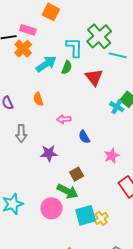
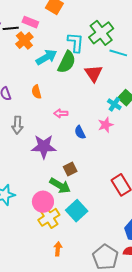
green semicircle: (67, 67) -> (67, 62), size x1.6
purple star: (49, 153) -> (44, 147), size x1.4
pink star: (112, 156) -> (106, 125), moved
cyan square: (86, 215) -> (77, 211), turned -30
yellow cross: (101, 218) -> (49, 217), moved, size x1.5

